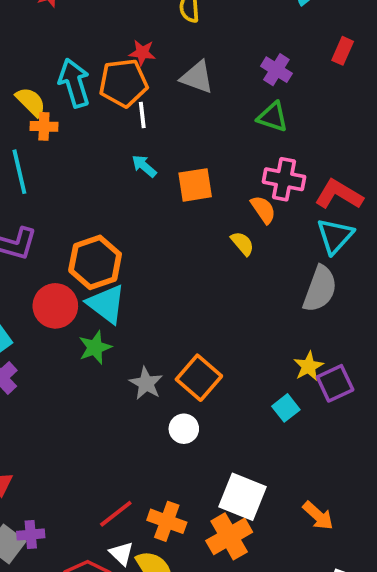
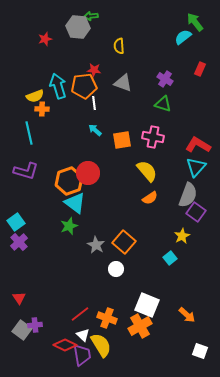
yellow semicircle: (31, 102) -> (35, 96), turned 114
pink cross: (284, 179) -> (153, 137), moved
orange semicircle: (263, 210) -> (150, 198), moved, turned 91
yellow semicircle: (242, 244) -> (147, 171), size x1.6
red circle: (55, 306) -> (88, 173), moved
purple square: (335, 383) -> (196, 212), moved, turned -30

